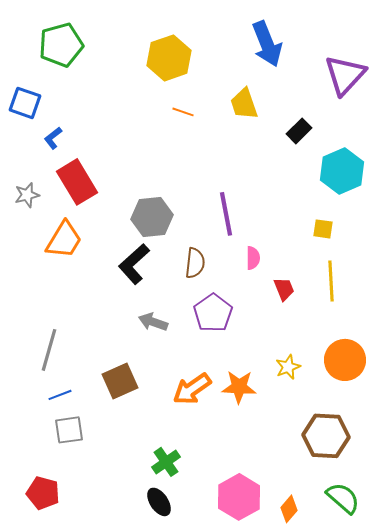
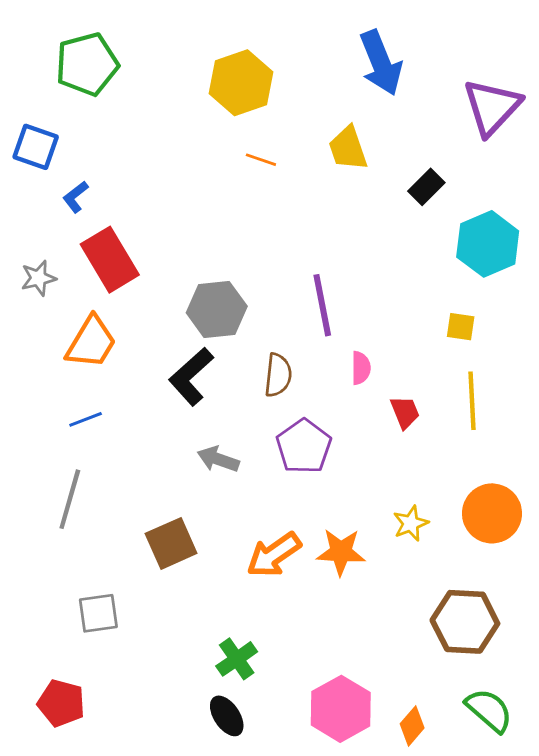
blue line: (60, 395) -> (86, 419), moved

